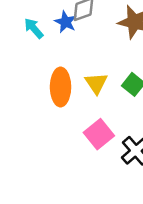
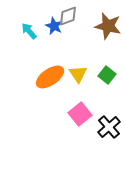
orange ellipse: (61, 87) -> (50, 77), turned 56

